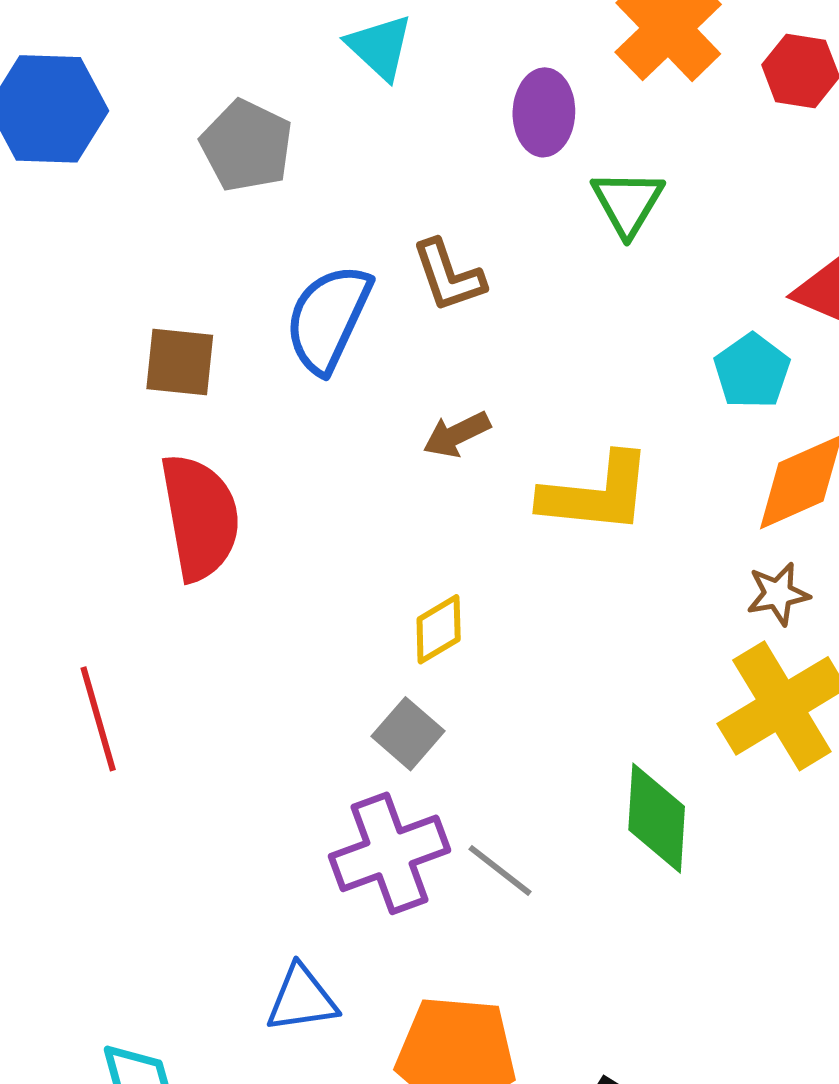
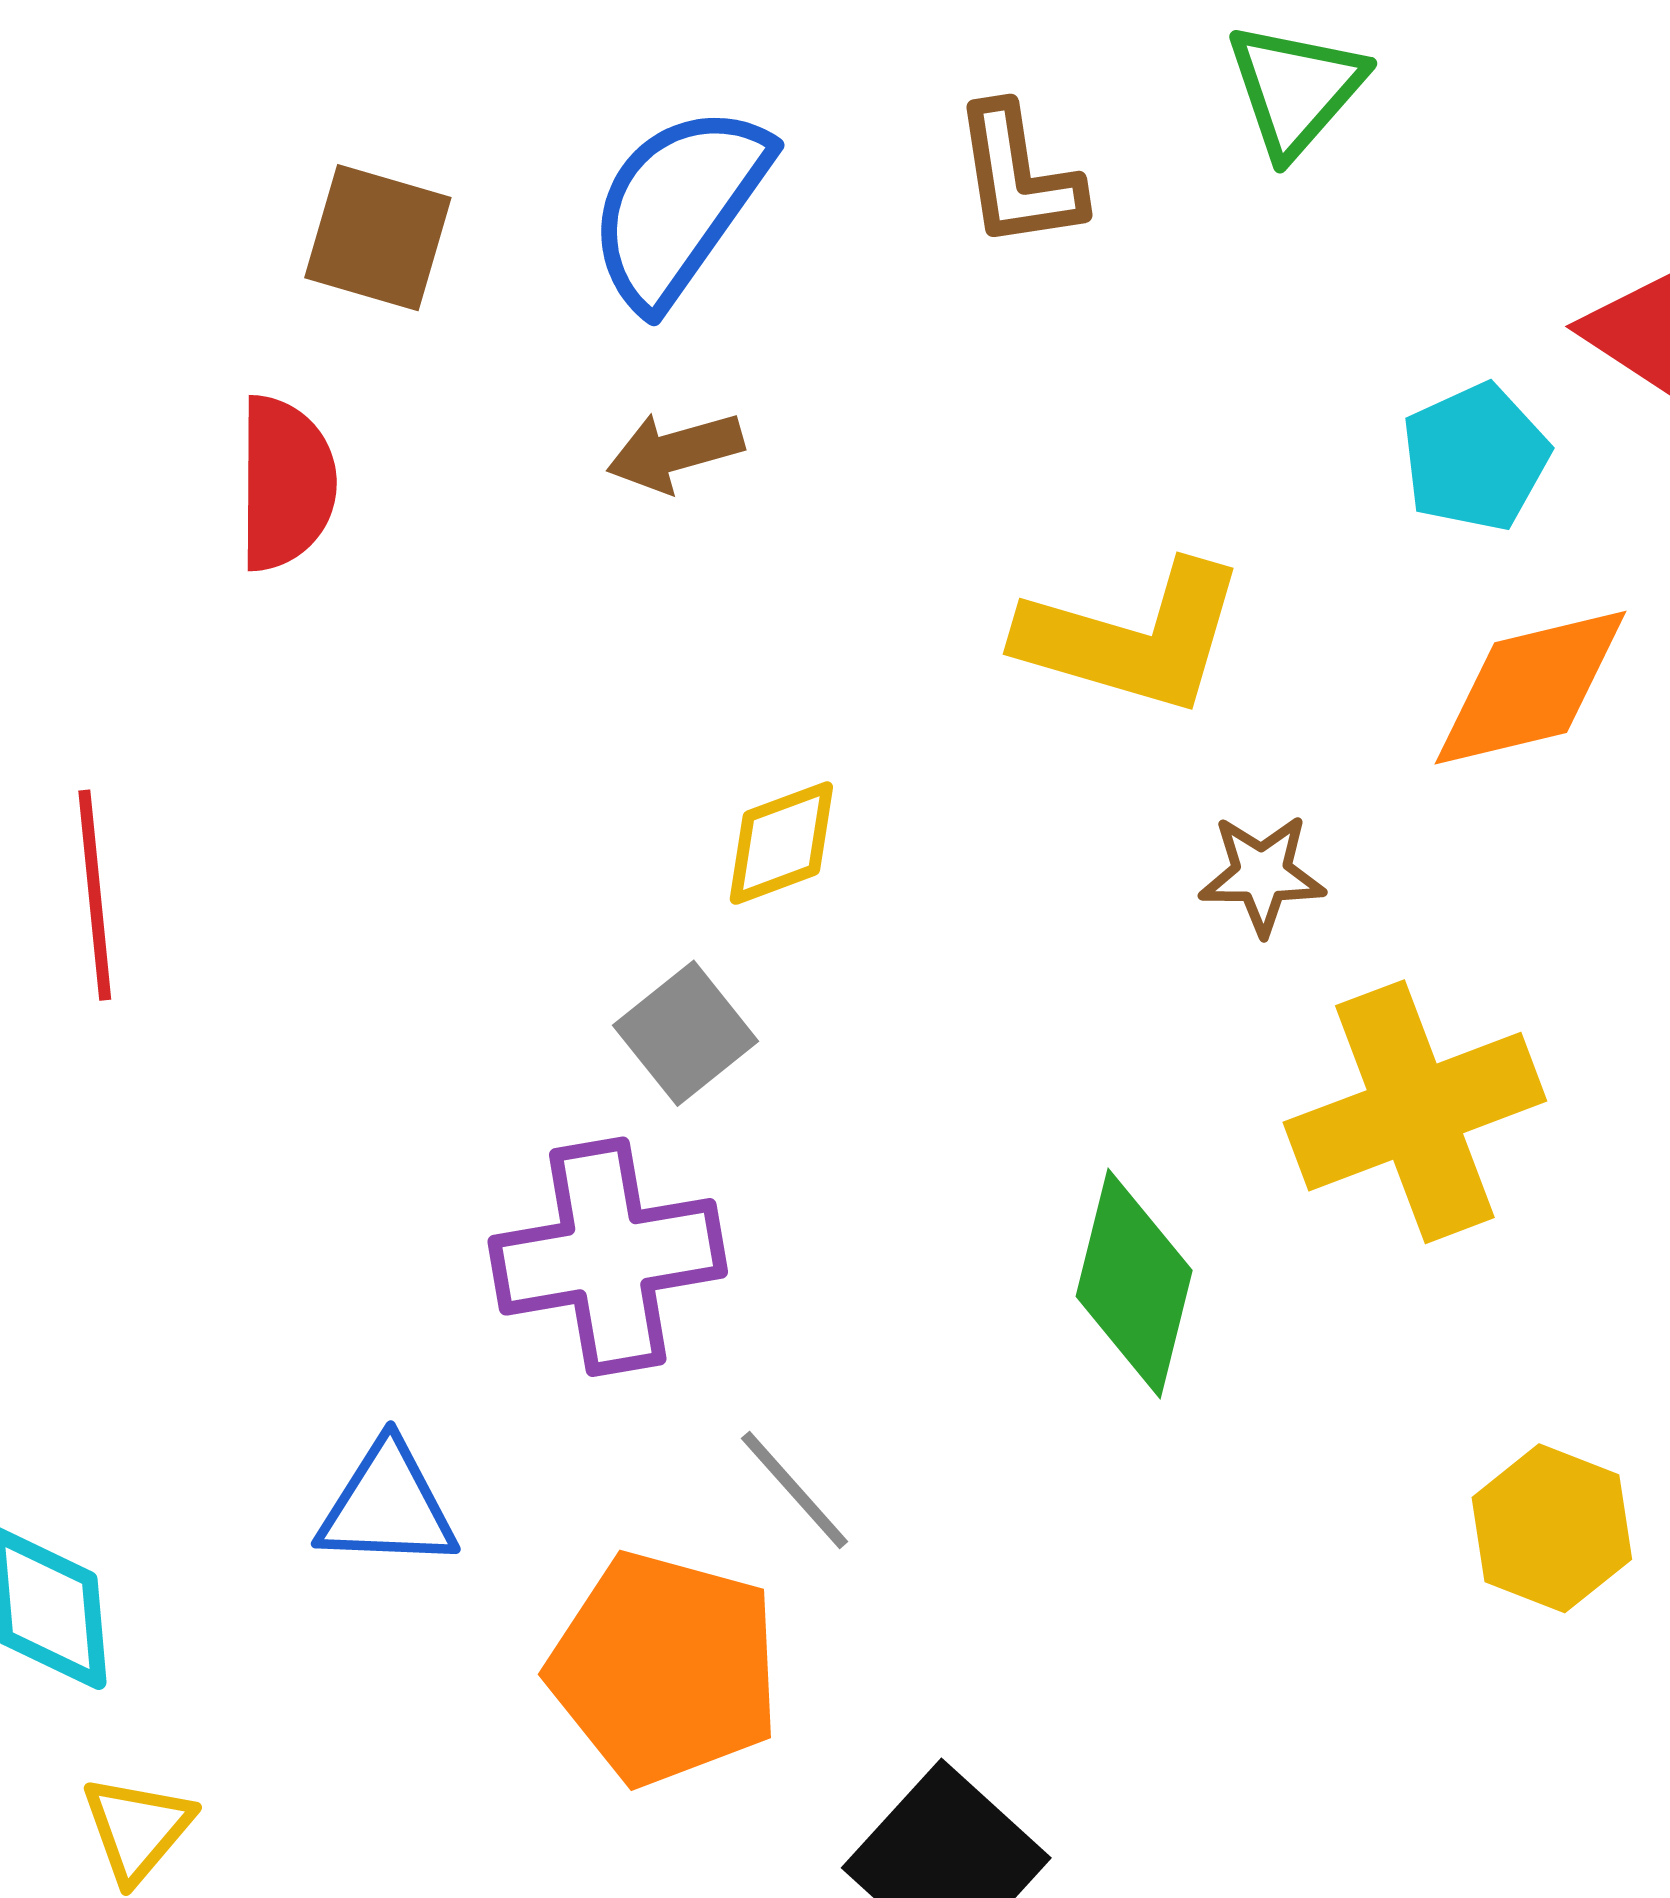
brown L-shape: (448, 276) -> (1018, 176), moved
brown arrow: (457, 434) -> (675, 451), moved
red semicircle: (200, 517) -> (286, 483), moved, size x0.7
brown star: (778, 594) -> (1262, 874), moved
gray line: (500, 870) -> (795, 1490), moved

